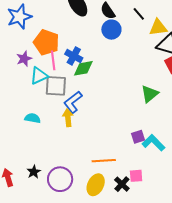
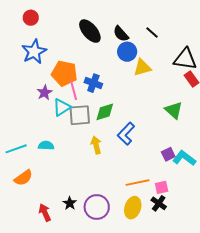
yellow triangle: (158, 27) -> (142, 68), moved
green diamond: (83, 68) -> (105, 112), moved
green triangle: (150, 94) -> (174, 110), turned -30
blue L-shape: (73, 102) -> (126, 134), moved
cyan semicircle: (33, 118) -> (46, 146), moved
pink square: (136, 176) -> (162, 187), moved

